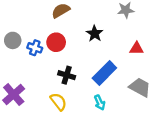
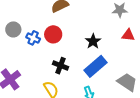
black star: (95, 34) -> (93, 41), moved
red triangle: (137, 48) -> (128, 35), moved

